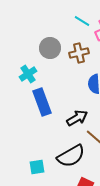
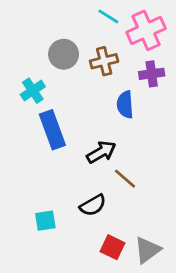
black semicircle: (71, 156) -> (93, 205), size x0.7

